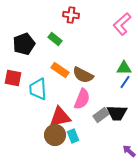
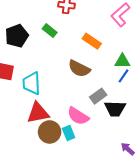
orange rectangle: (60, 70) -> (92, 41), moved
pink semicircle: (82, 99) -> (78, 116), moved, turned 100
gray rectangle: (101, 115) -> (98, 96), moved
red triangle: (60, 117) -> (38, 113), moved

